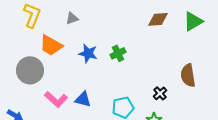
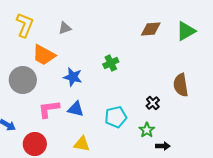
blue star: (88, 53) -> (73, 77), moved
pink L-shape: (56, 99) -> (49, 109), turned 130

